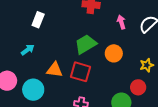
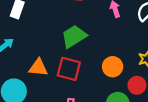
orange circle: (114, 53) -> (113, 67), moved

